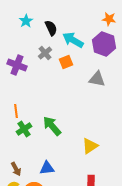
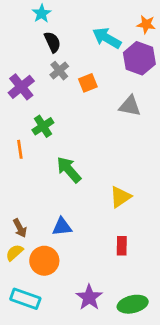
cyan star: (26, 21) -> (42, 14), moved
black semicircle: (51, 28) -> (52, 42), moved
cyan arrow: (73, 40) -> (107, 38), moved
purple cross: (17, 65) -> (21, 87), turned 30
green cross: (24, 129) -> (43, 126), moved

